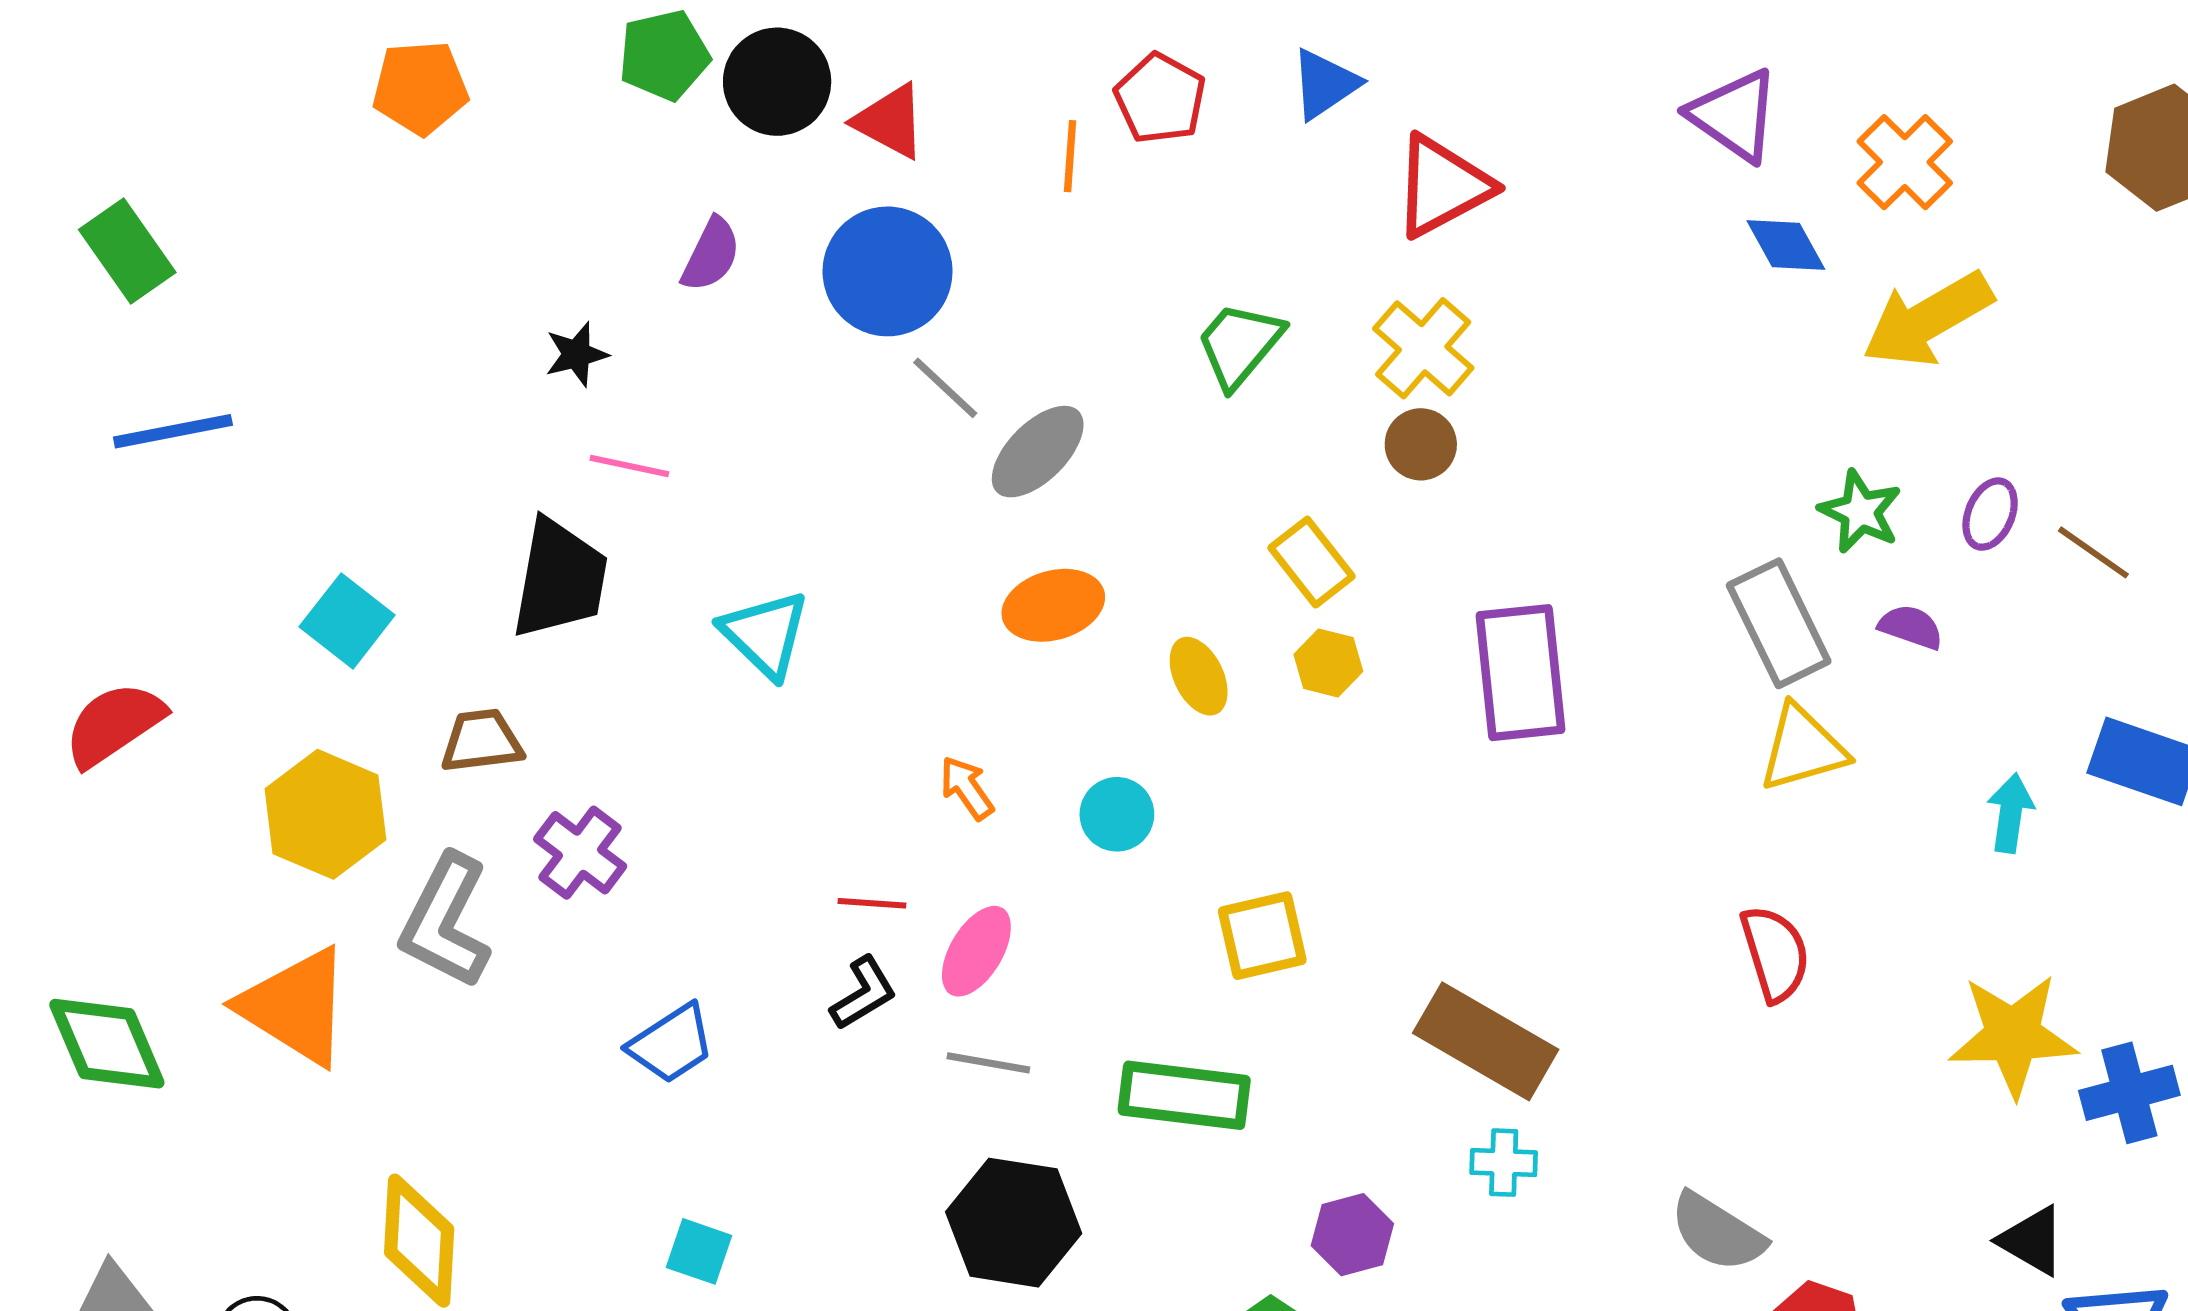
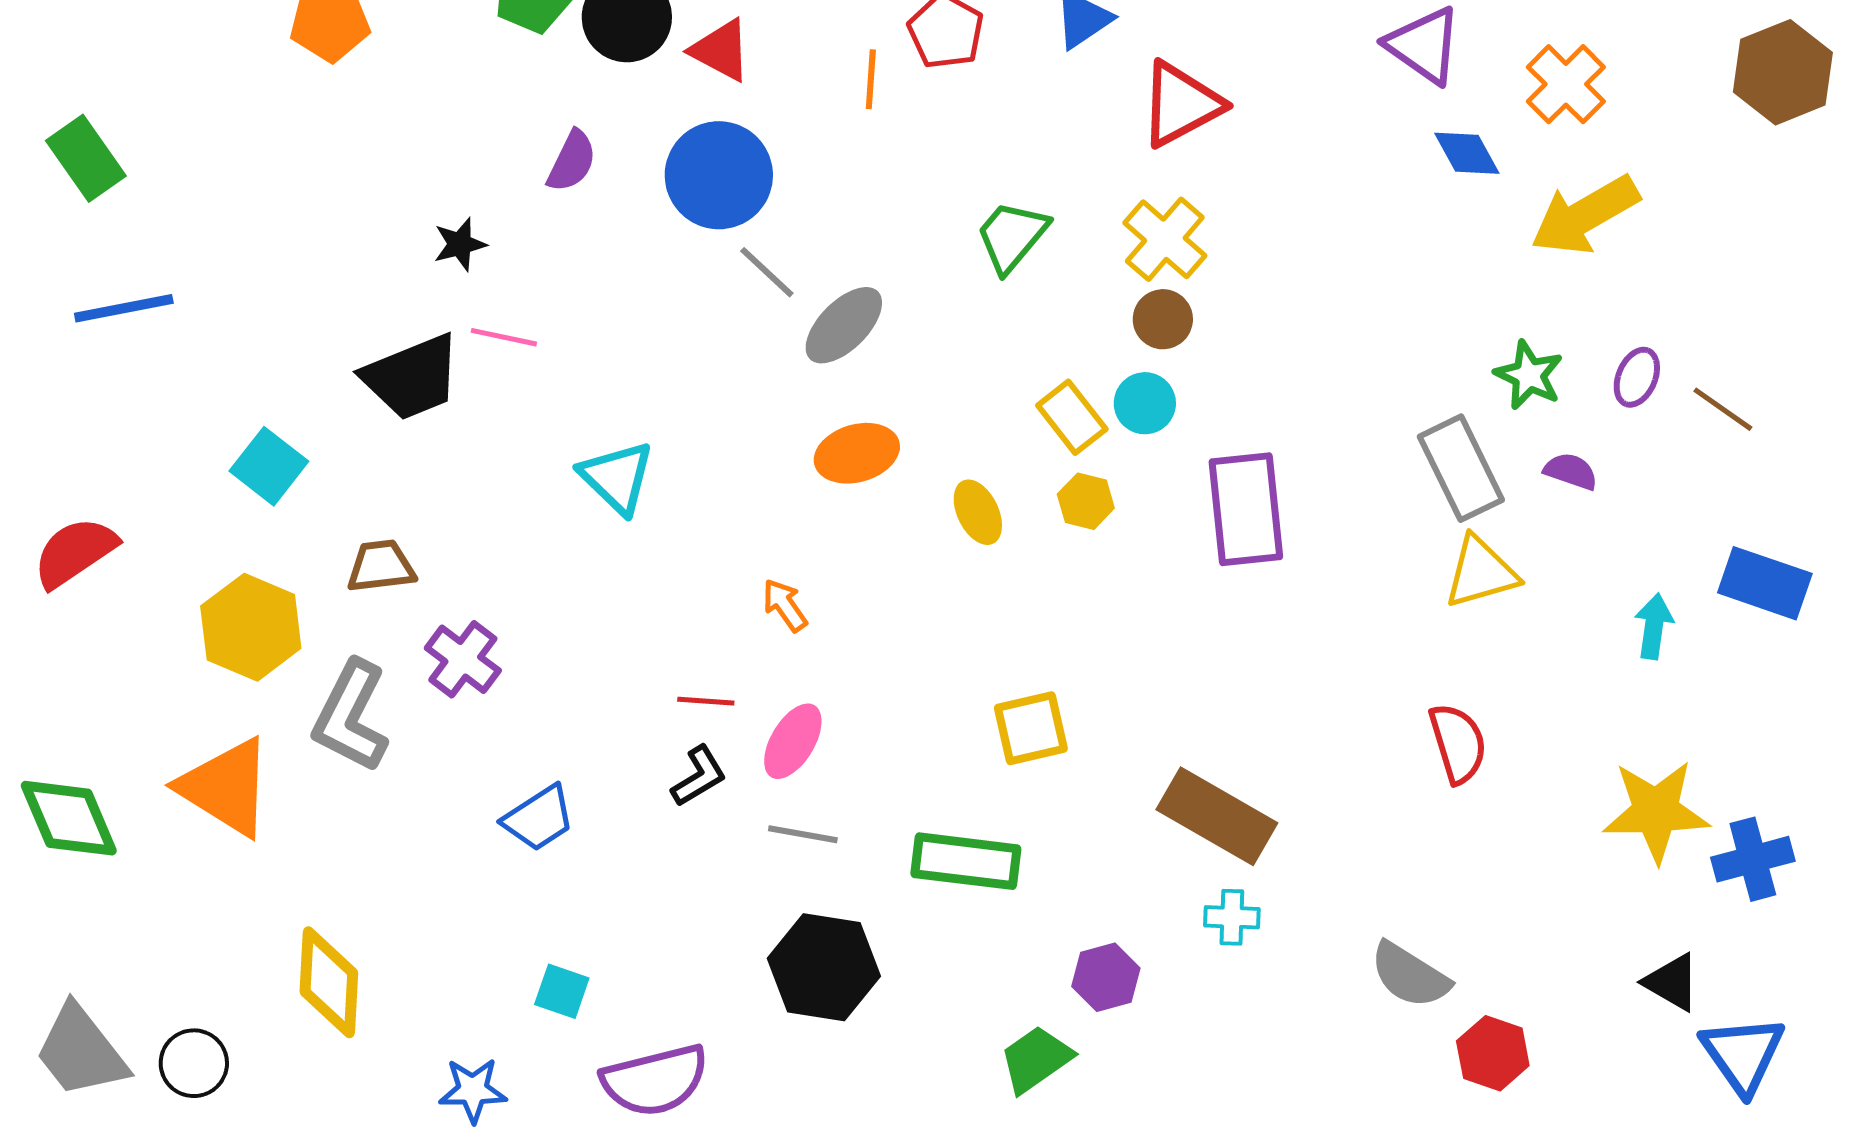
black trapezoid: (560, 579) -> (412, 377), moved, turned 58
cyan circle: (1117, 814) -> (1145, 403), moved

